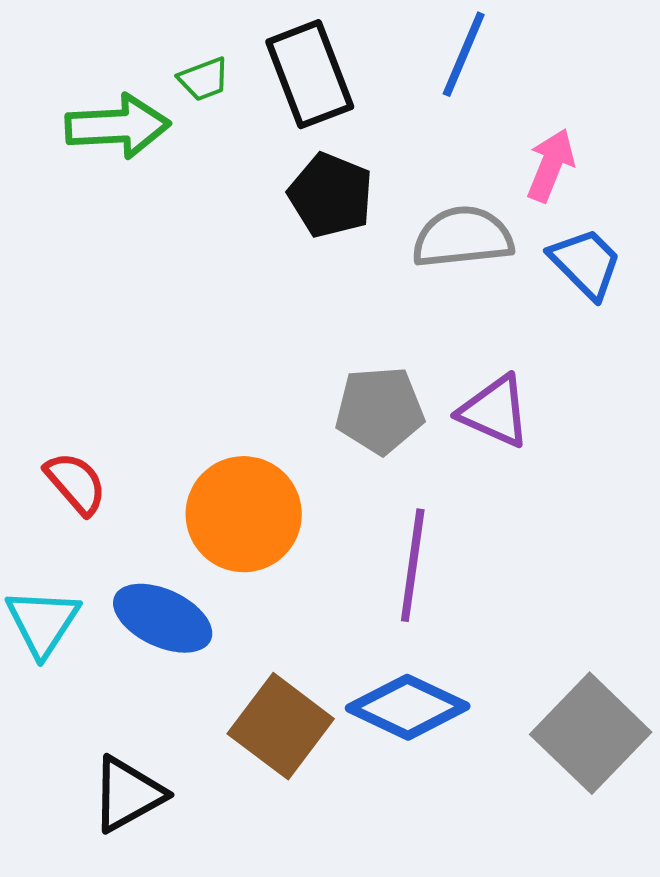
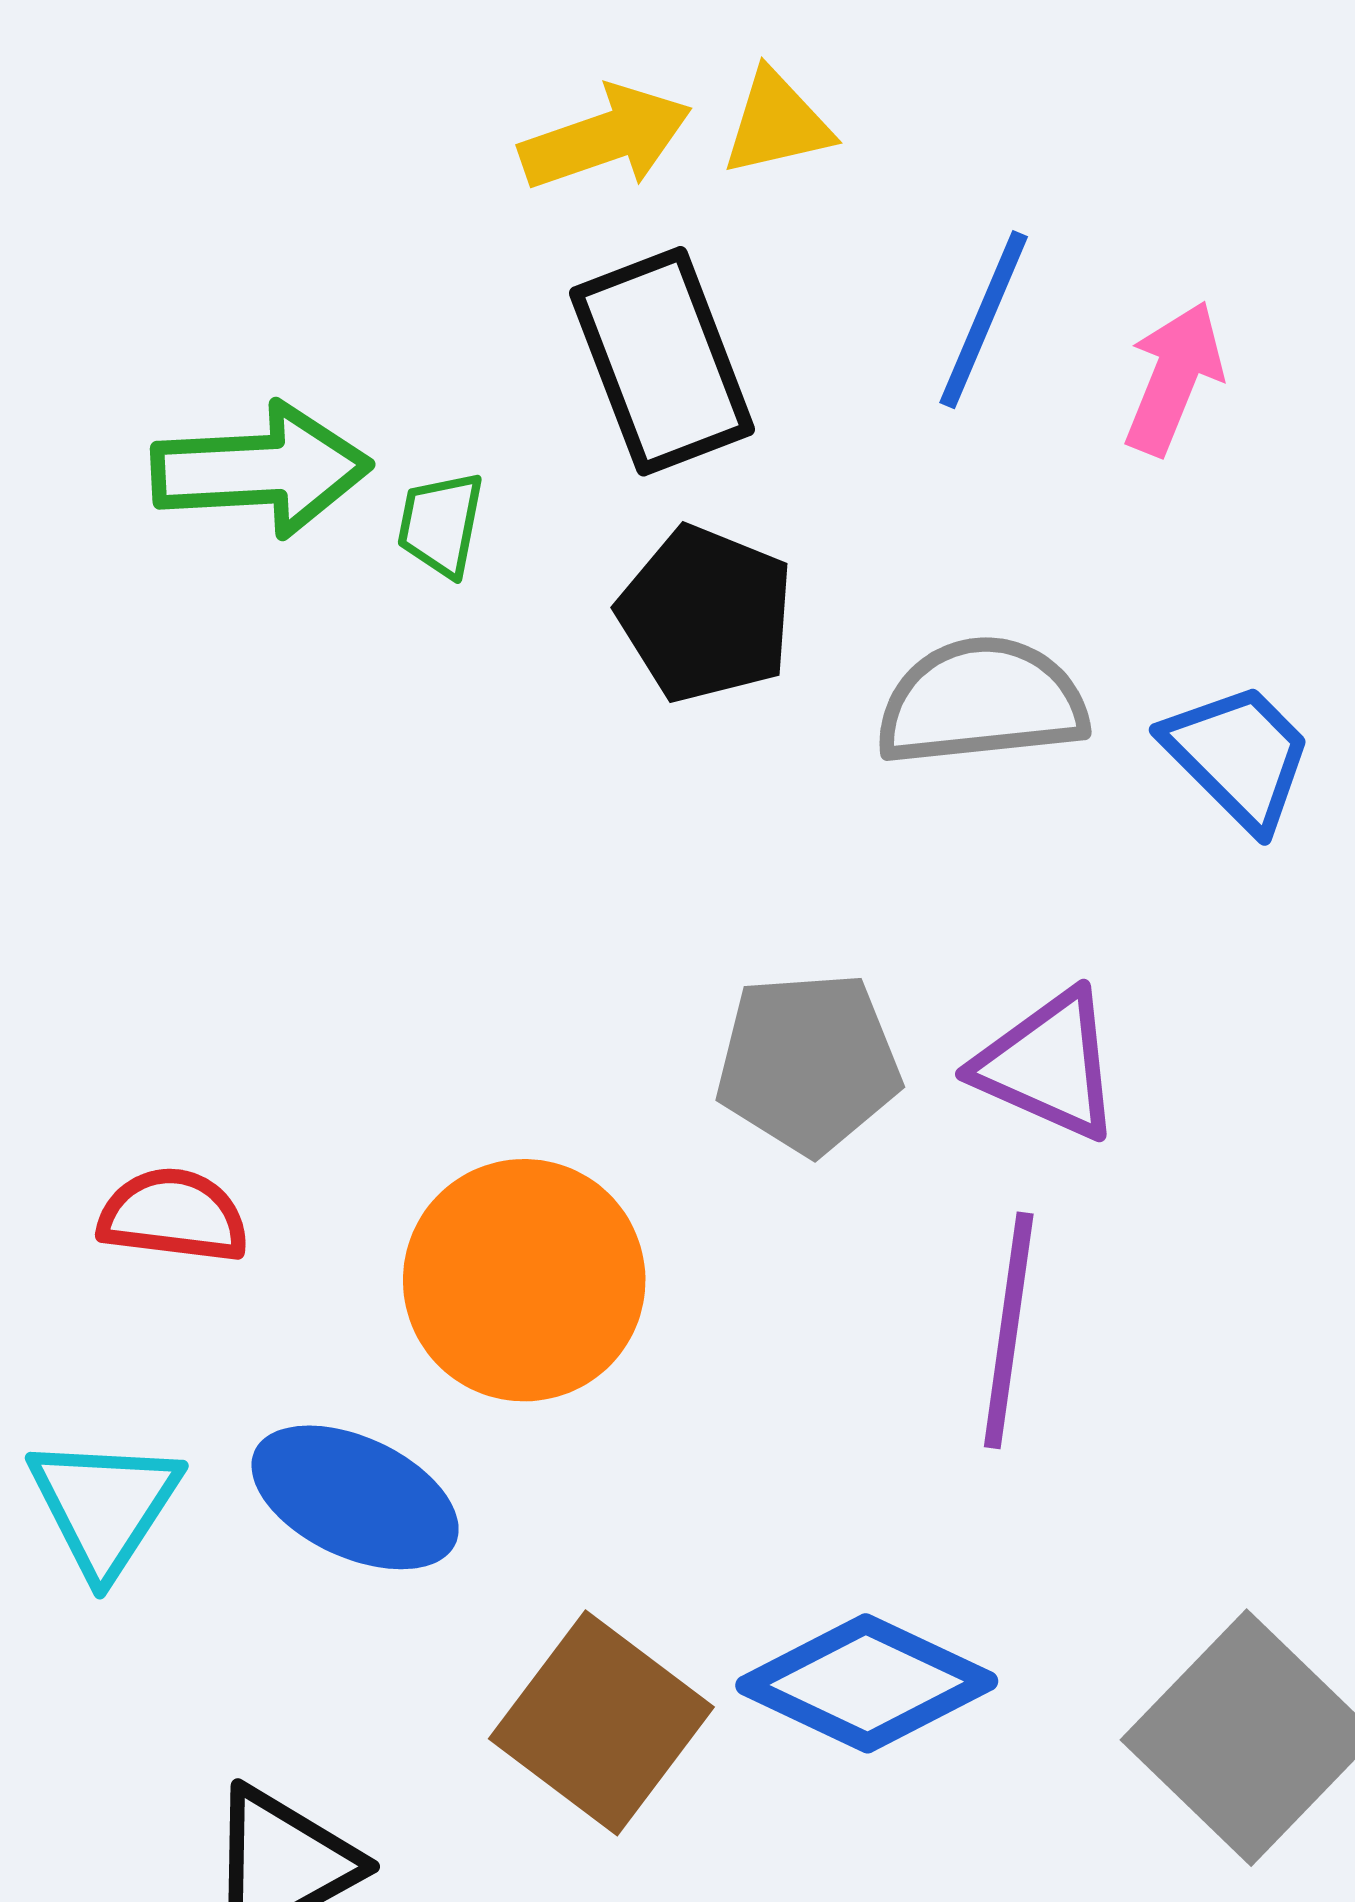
green trapezoid: (204, 79) -> (441, 524), moved, turned 122
pink arrow: (551, 165) -> (1174, 378), moved
red semicircle: (76, 483) -> (173, 1215), turned -42
purple line: (413, 565) -> (1009, 1330), moved

